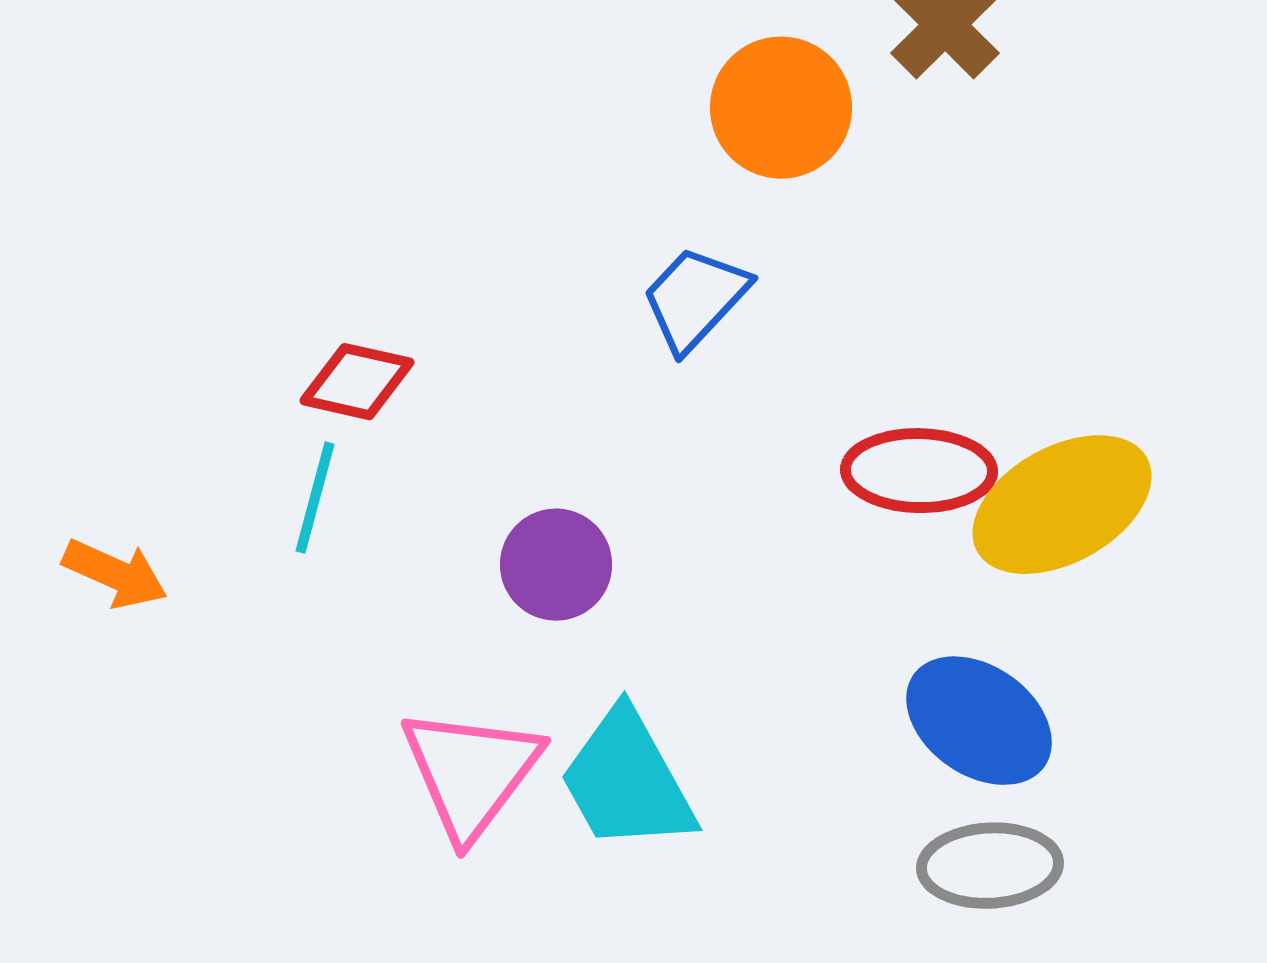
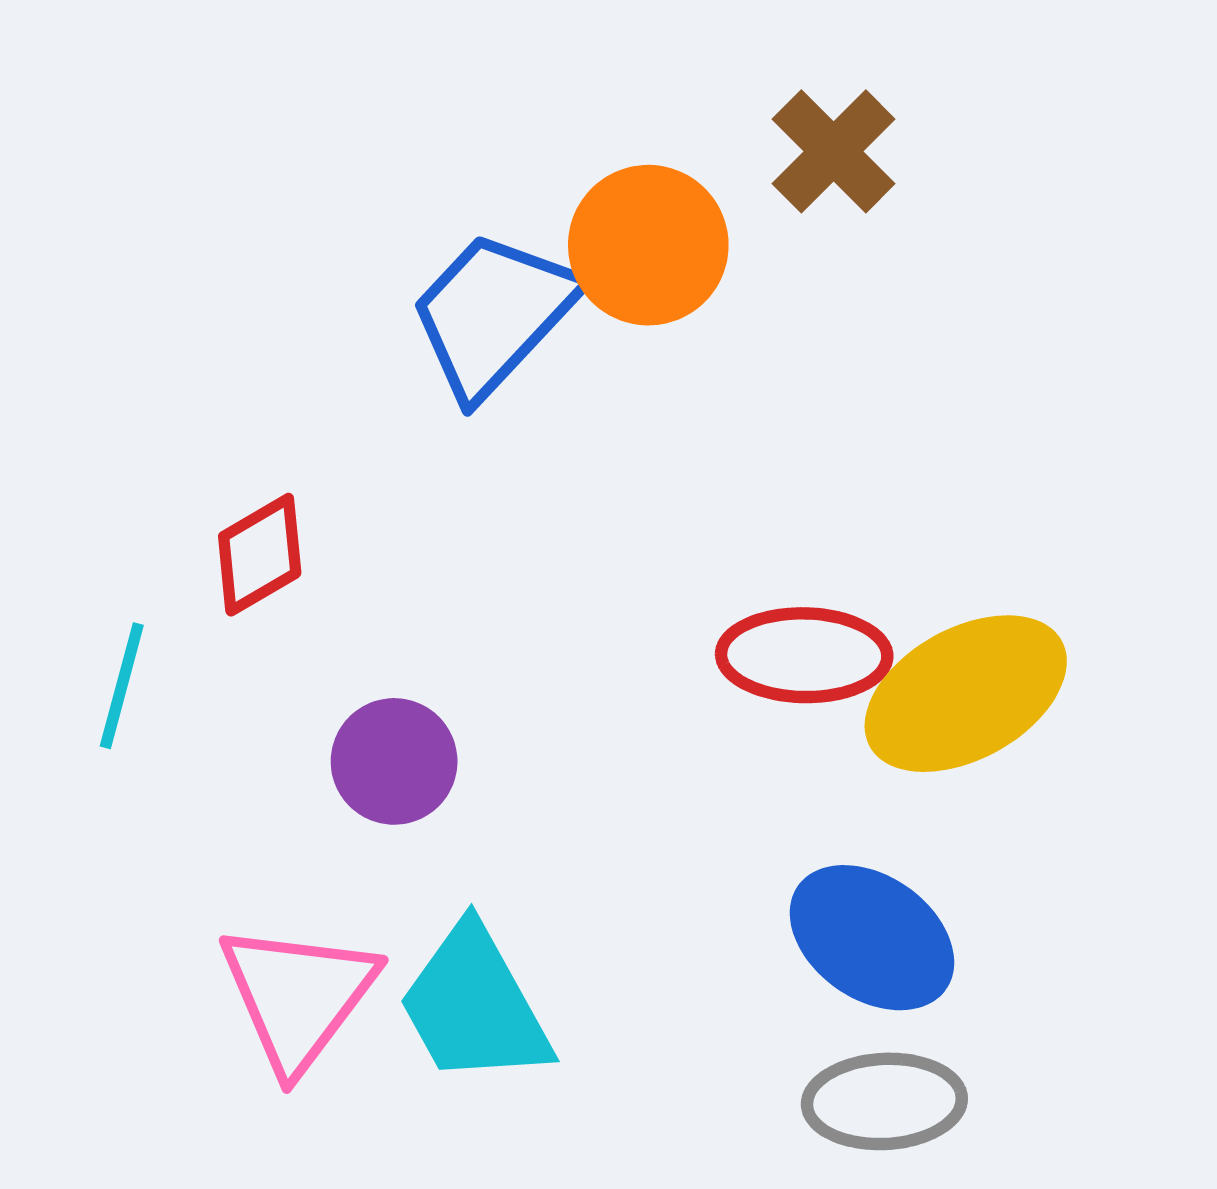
blue trapezoid: (695, 299) -> (494, 314), moved, size x1.4
red diamond: (357, 382) -> (260, 555), moved, turned -43

